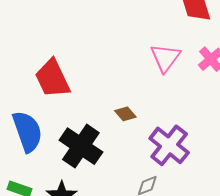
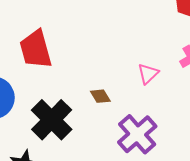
pink triangle: (165, 58) -> (148, 74), moved, size x0.7

